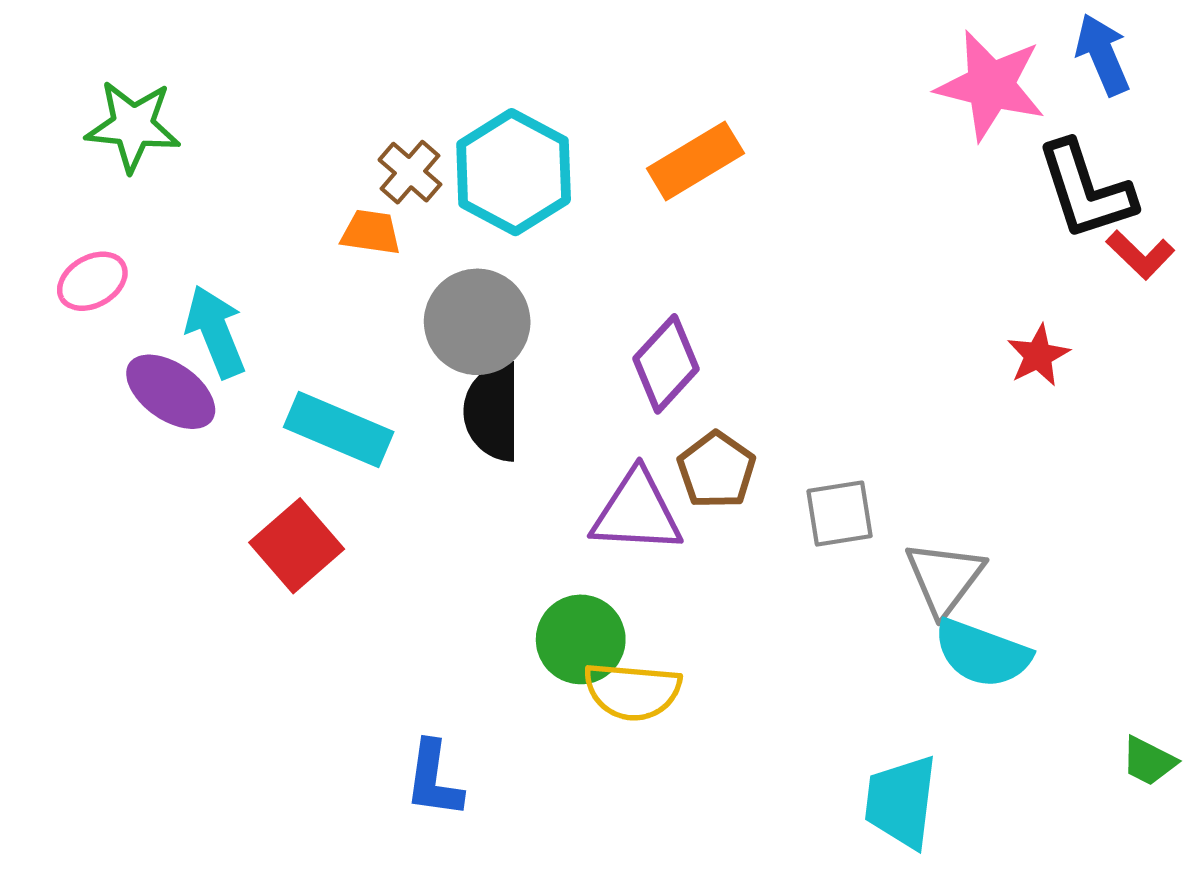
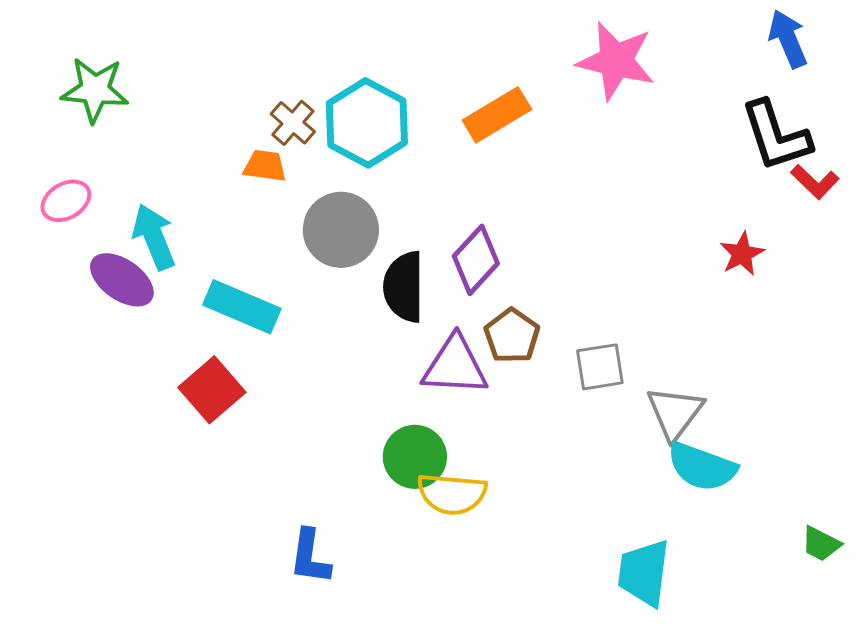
pink star: (991, 85) -> (616, 61), moved
black semicircle: (493, 411) -> (404, 287), moved

